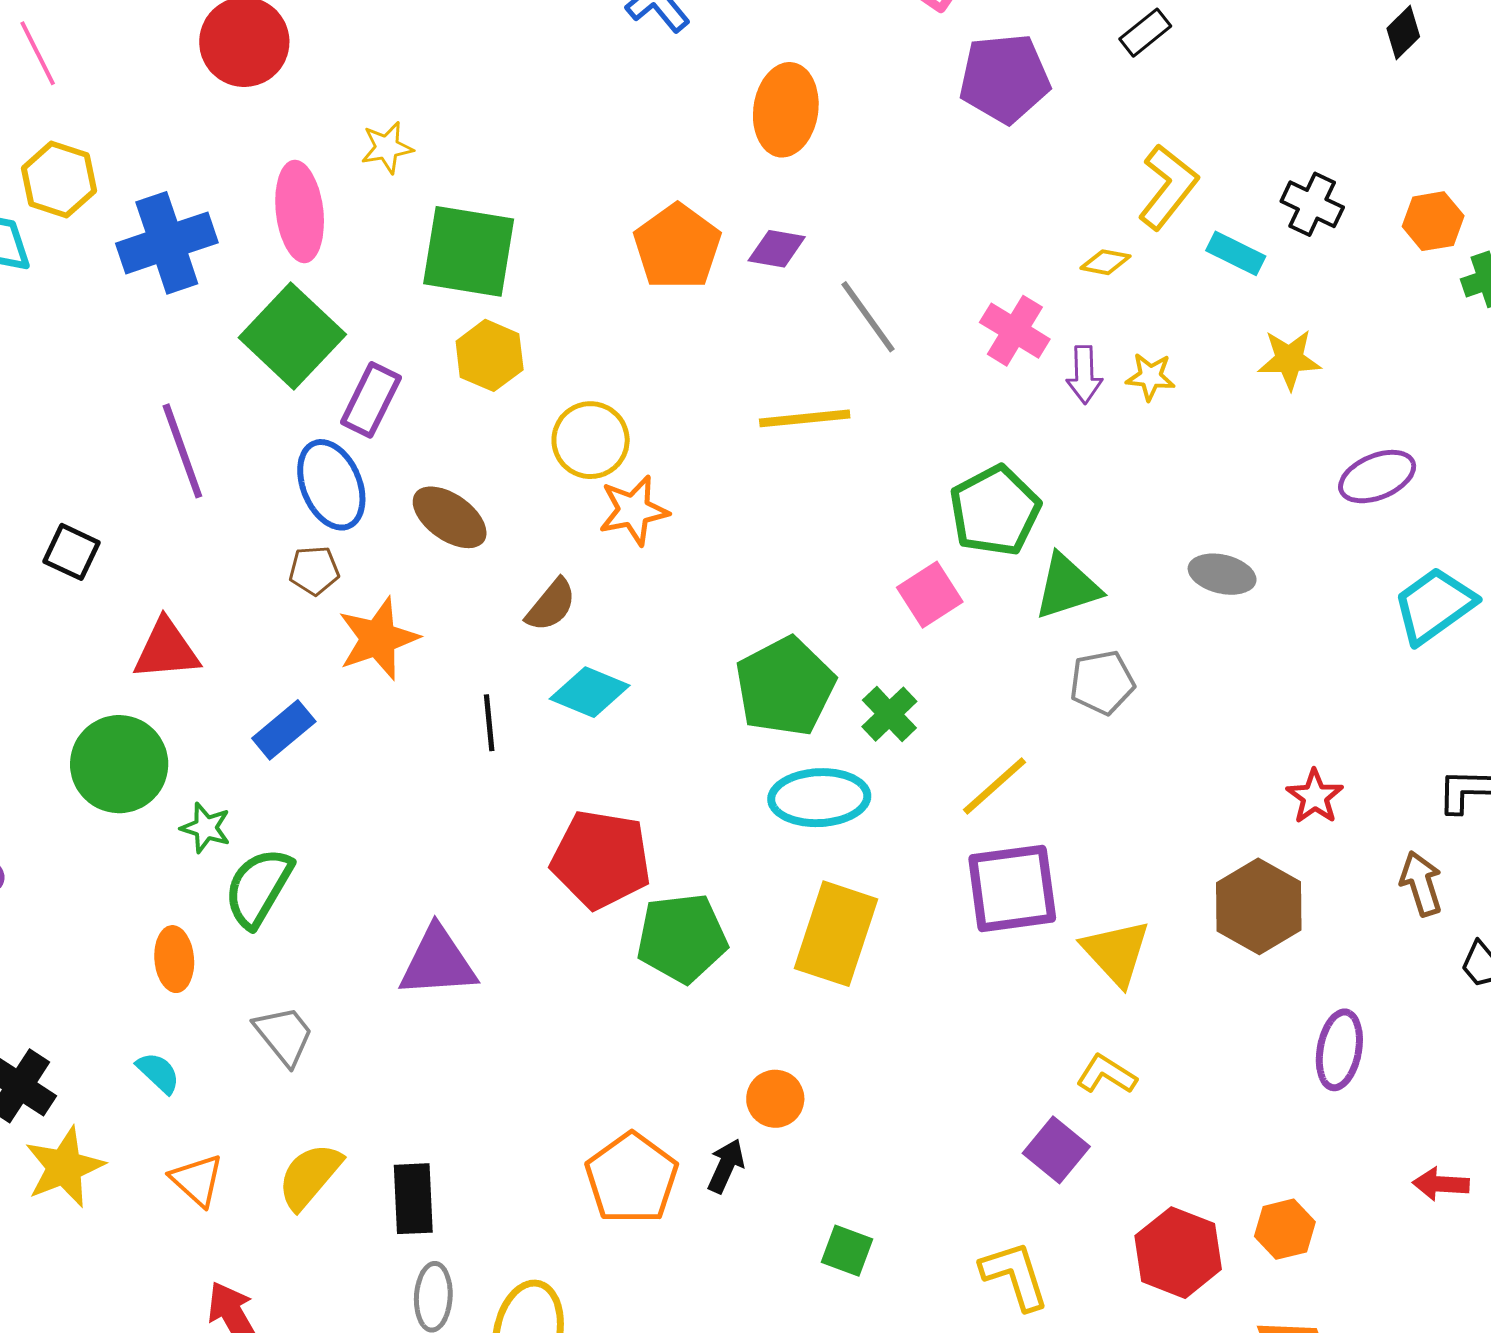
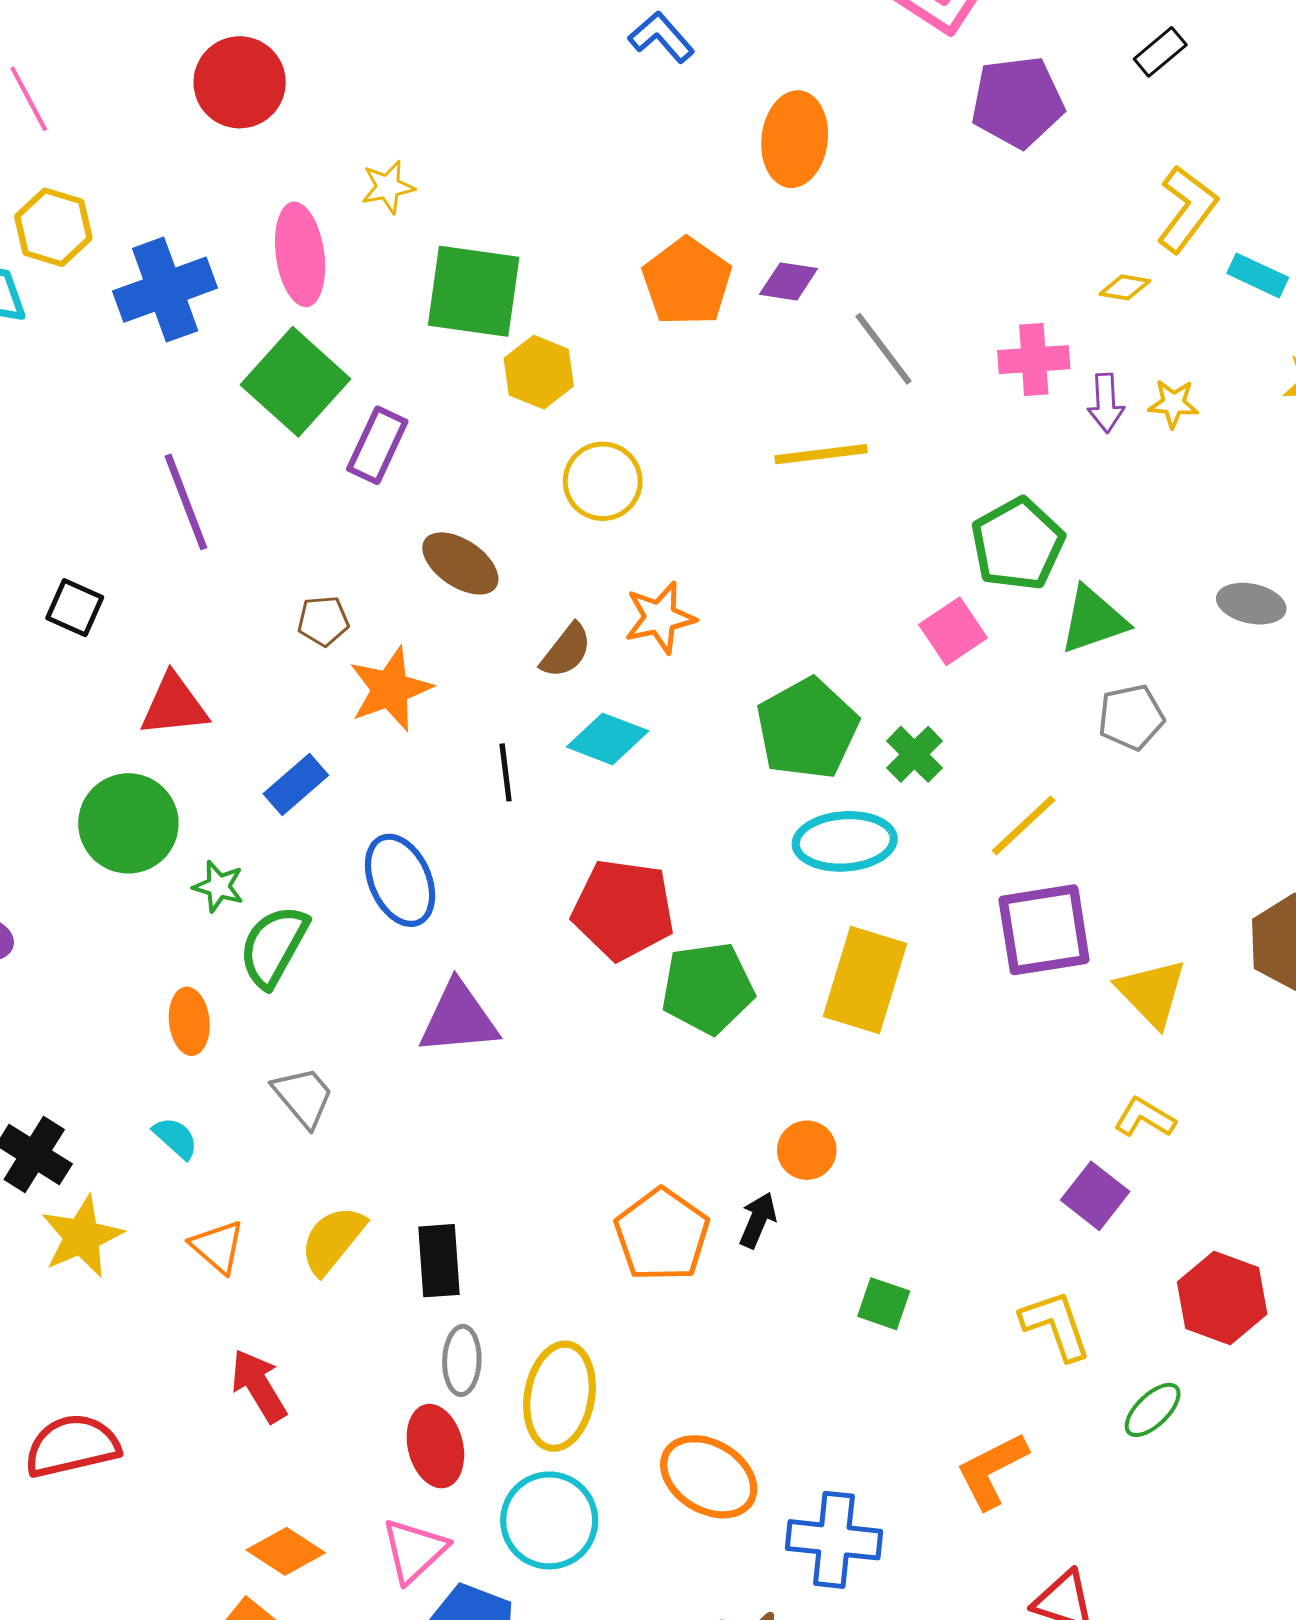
pink cross: (1015, 331) -> (1034, 360), turned -34
yellow hexagon: (490, 355) -> (539, 372), moved
blue ellipse: (331, 485) -> (400, 880), moved
orange star: (634, 510) -> (660, 618), moved

